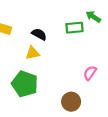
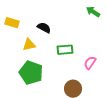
green rectangle: (74, 28) -> (65, 50), moved
yellow triangle: (32, 53) -> (29, 45), moved

